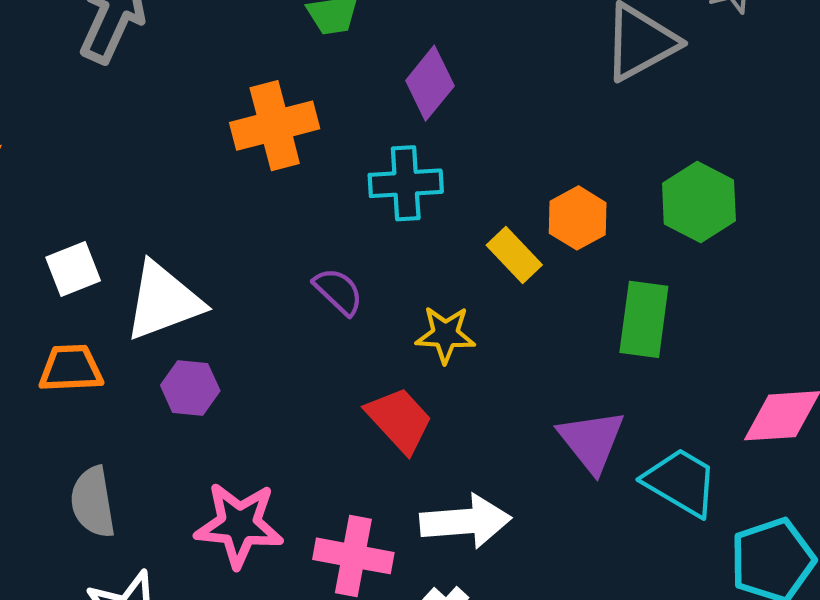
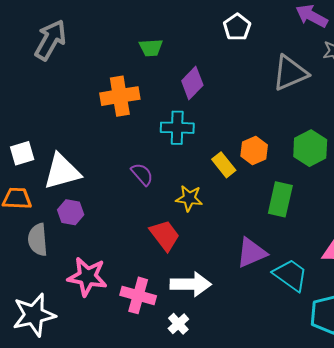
purple triangle: (592, 441) -> (251, 253), turned 40
gray semicircle: (93, 502) -> (38, 240), moved

